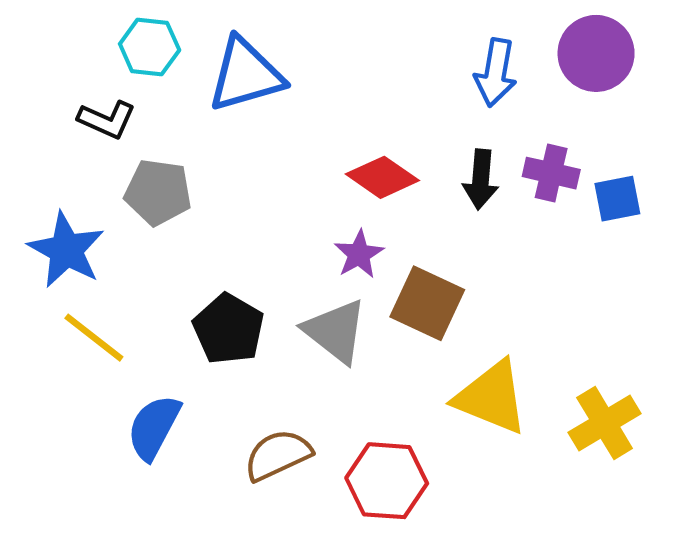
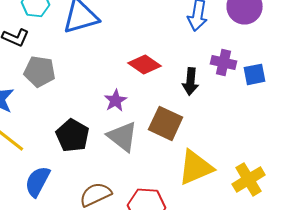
black arrow: (481, 179) -> (191, 81), moved
purple star: (359, 254) -> (116, 100), moved
yellow triangle: (491, 397) -> (196, 167), turned -45

